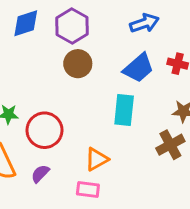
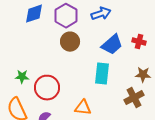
blue arrow: (144, 23) -> (101, 14), moved
orange triangle: (97, 159) -> (83, 108), turned 36

